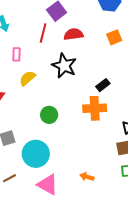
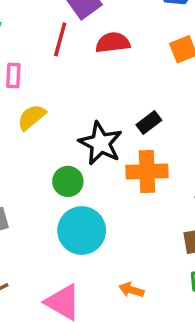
black star: (64, 66) -> (101, 143), moved
black rectangle: (103, 85) -> (149, 123), moved
cyan circle: (36, 154) -> (82, 231), moved

